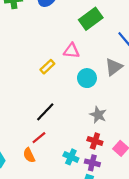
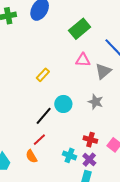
pink triangle: (71, 51) -> (83, 60), moved
cyan circle: (87, 78) -> (63, 104), moved
gray star: (98, 115) -> (96, 102), moved
purple cross: (92, 163) -> (89, 160), turned 32

